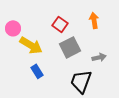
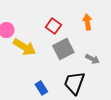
gray arrow: (99, 57) -> (92, 59), turned 40
blue rectangle: (37, 71) -> (41, 88), moved

